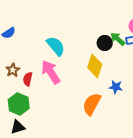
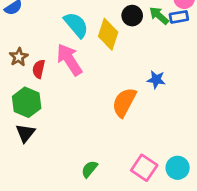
black circle: (105, 43) -> (132, 16), moved
yellow diamond: (95, 66) -> (108, 34), moved
black triangle: (18, 127) -> (25, 133), turned -35

